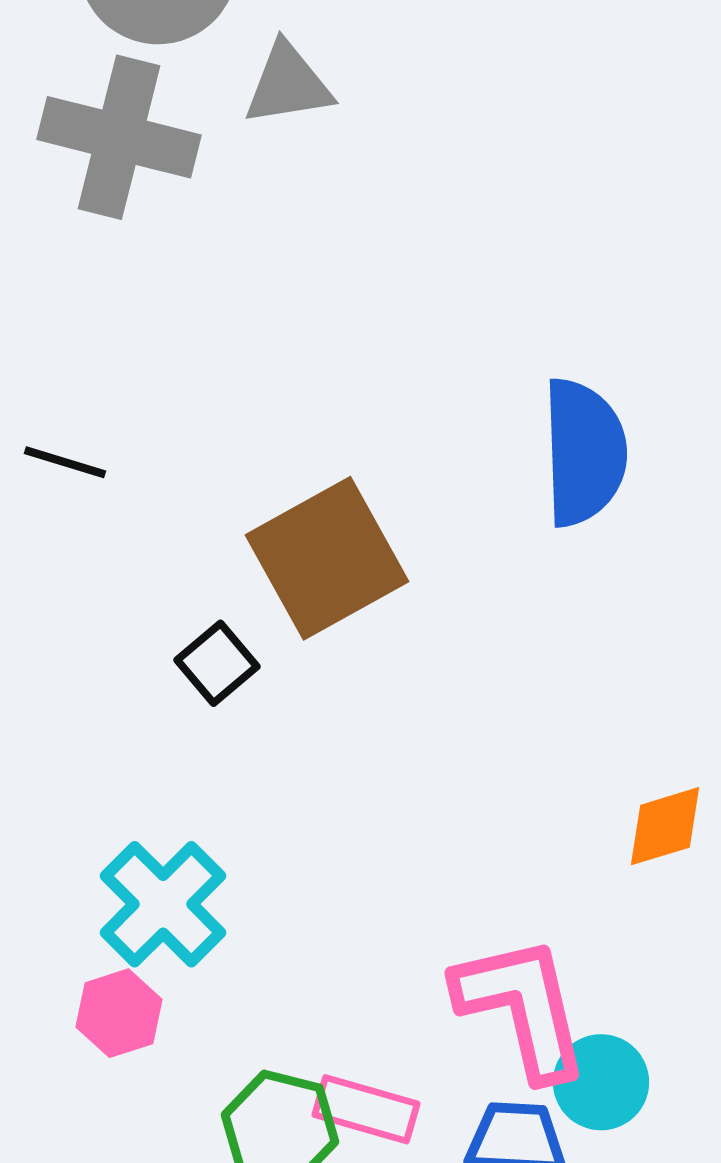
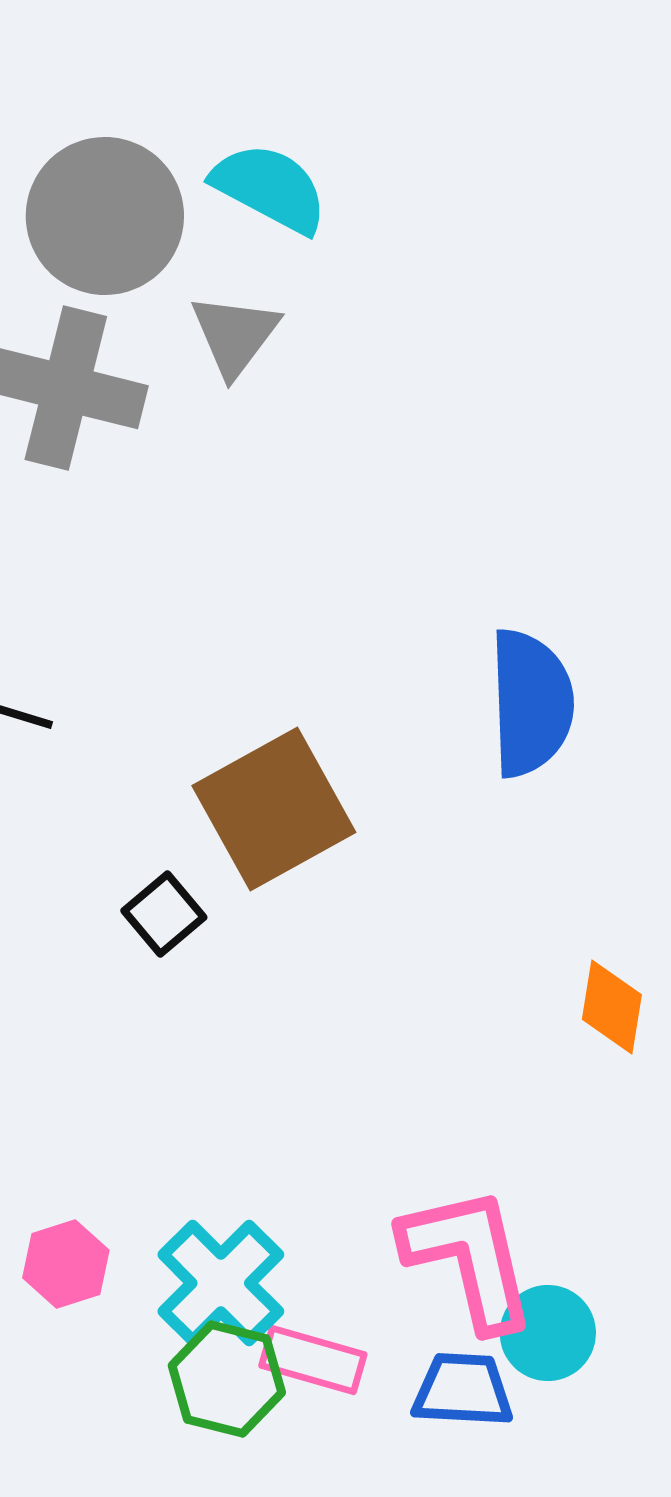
gray triangle: (288, 84) -> (235, 335), turned -44
orange diamond: (665, 826) -> (612, 1007), moved, turned -64
cyan cross: (163, 904) -> (221, 1283), moved

